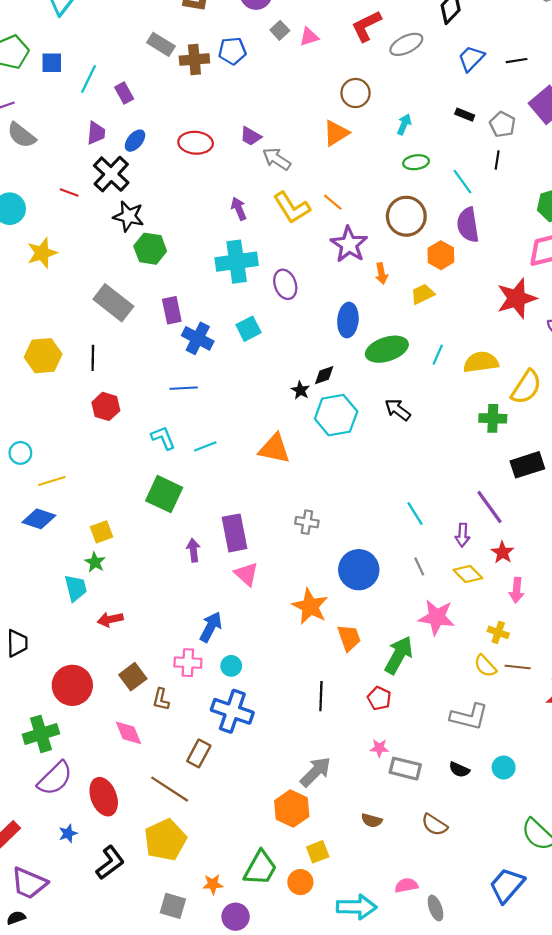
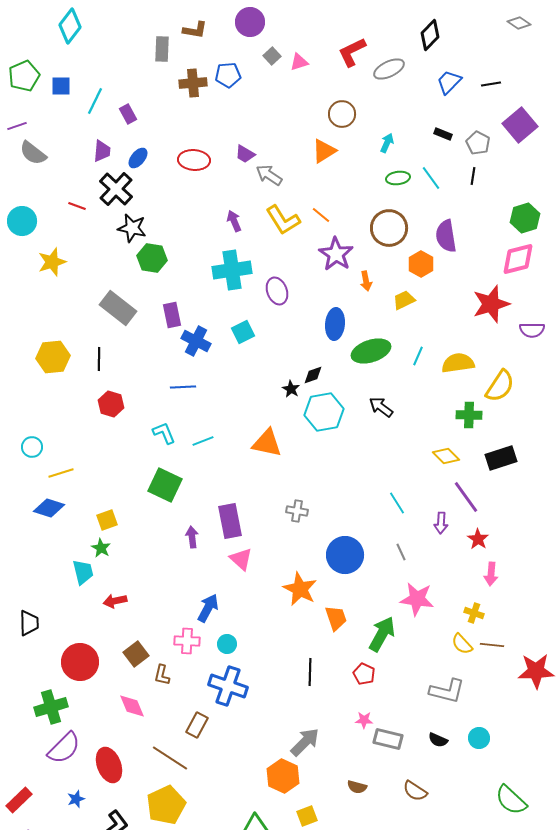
gray rectangle: (161, 44) -> (162, 49), moved, turned 60
cyan line: (463, 182) -> (431, 178), moved
yellow diamond: (468, 574) -> (446, 456), moved

